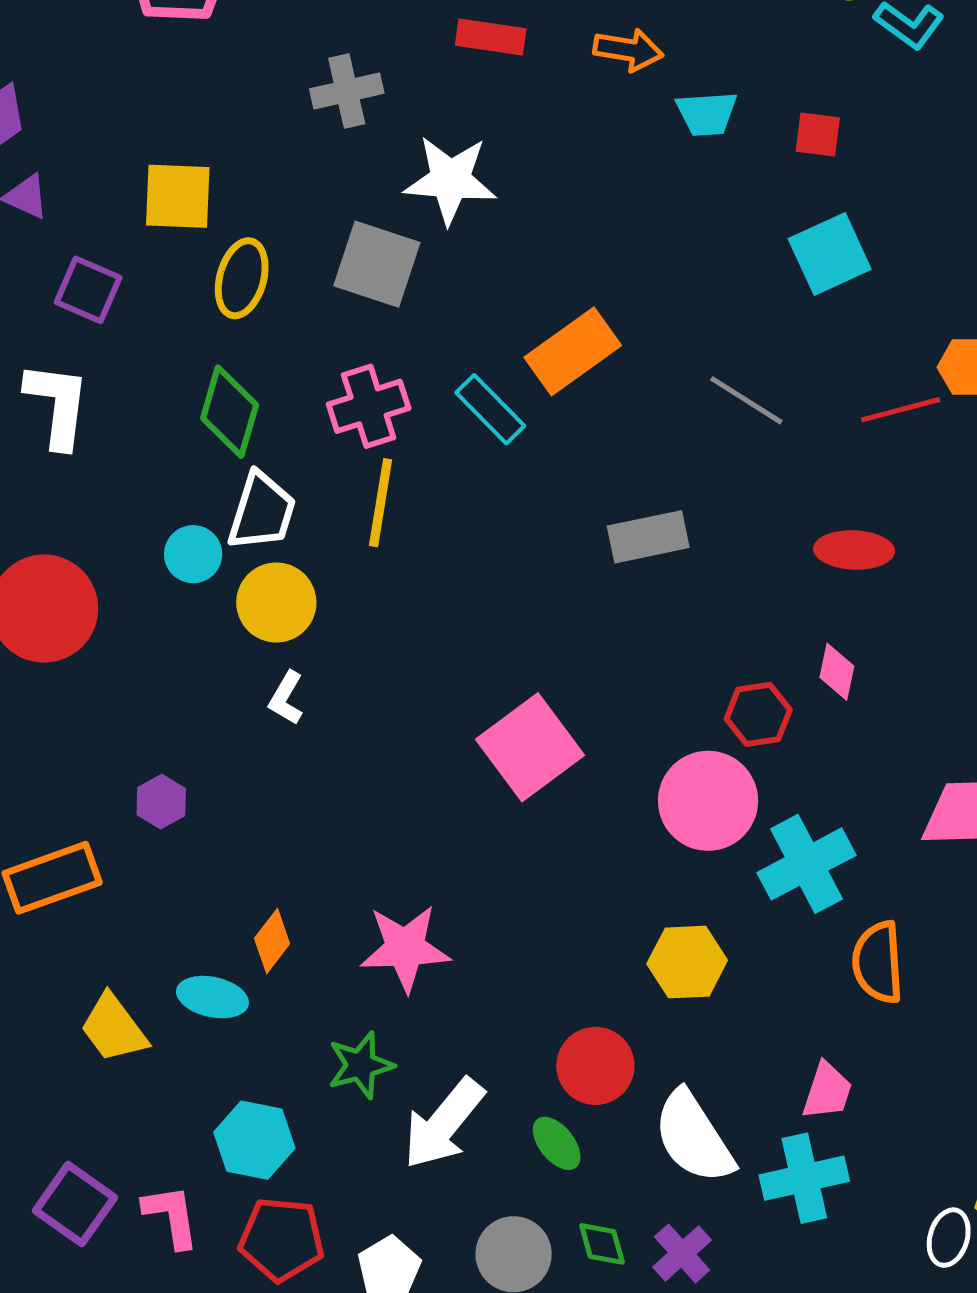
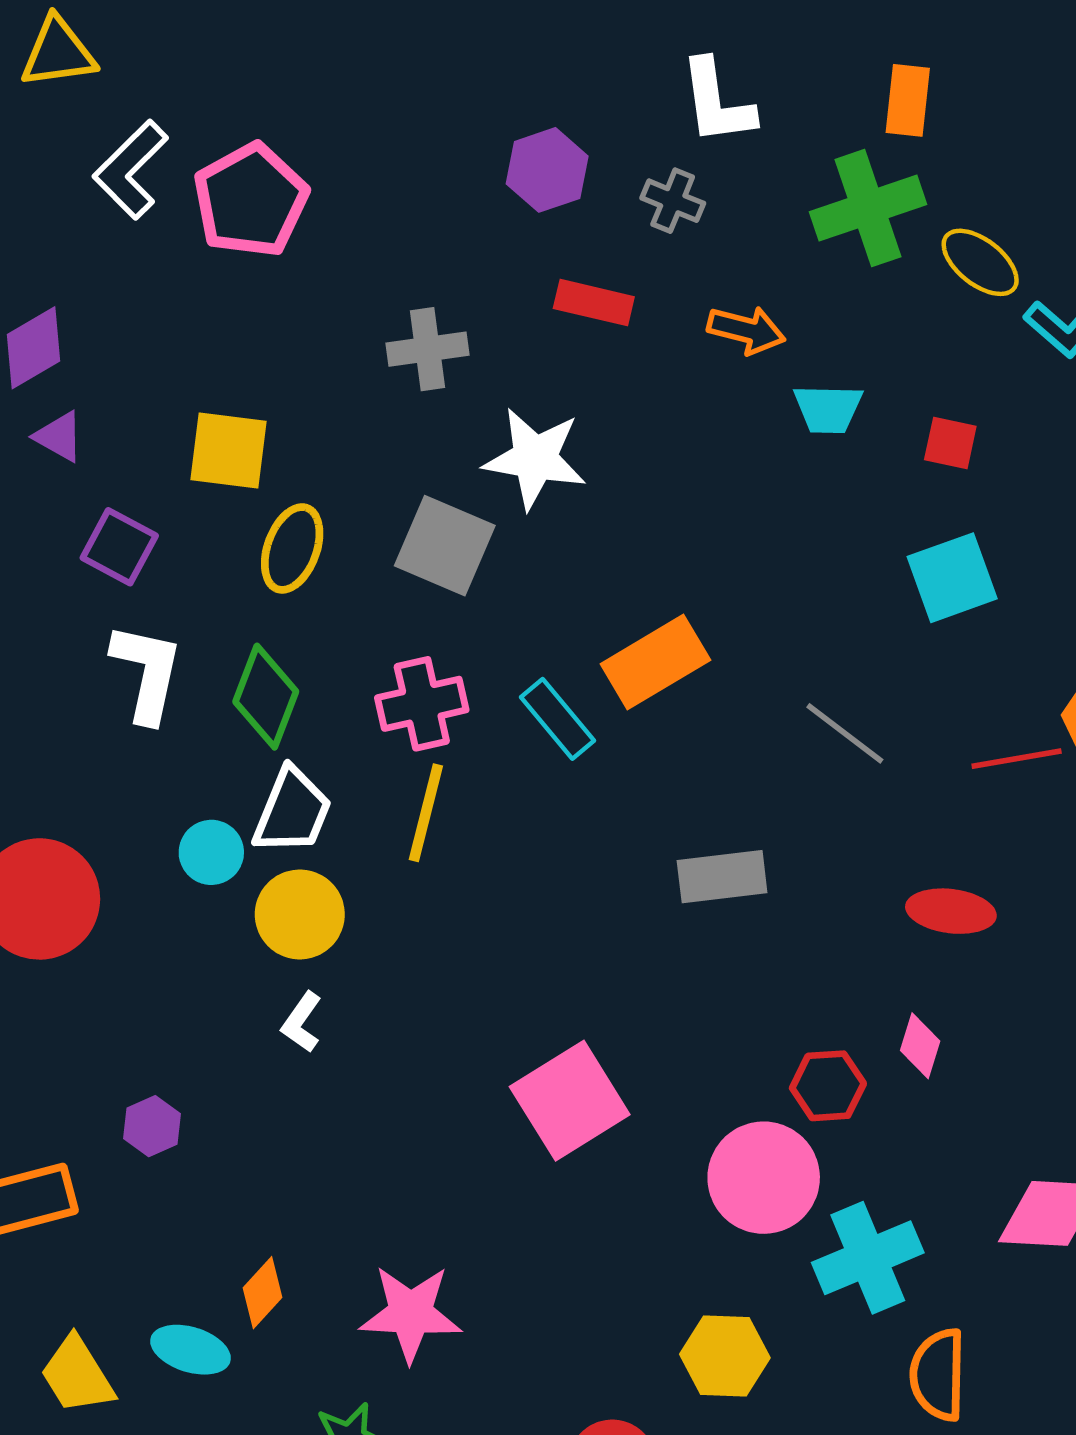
white L-shape: (57, 405) -> (147, 673), moved

